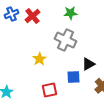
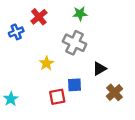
blue cross: (11, 14) -> (16, 32), moved
blue square: (73, 77) -> (75, 85), moved

